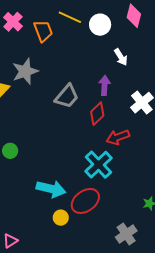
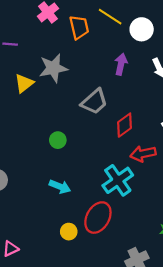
purple arrow: (105, 85) -> (121, 64), moved
green circle: (10, 151) -> (58, 140), moved
cyan arrow: (51, 189) -> (60, 187), moved, size x0.7
red ellipse: (85, 201) -> (98, 218), turned -32

